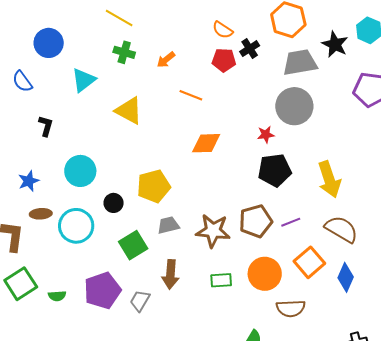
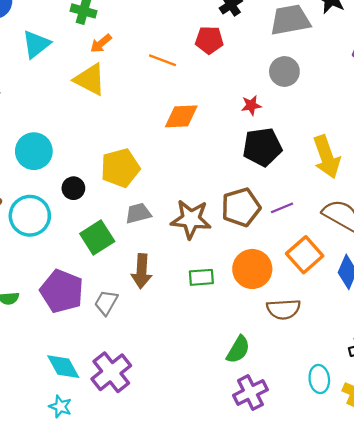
orange arrow: (166, 60) -> (101, 43), moved
red pentagon: (224, 60) -> (209, 40), moved
gray circle: (294, 106) -> (284, 71), size x0.7
purple pentagon: (102, 290) -> (62, 291), turned -30

